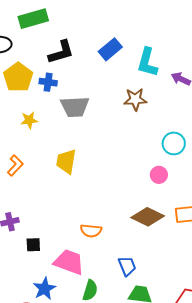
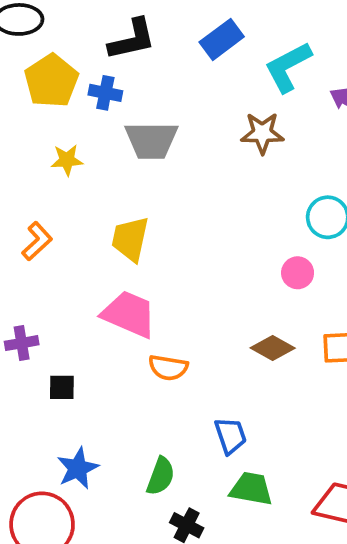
cyan L-shape: (147, 62) -> (288, 67), turned 44
brown diamond: (148, 217) -> (273, 348), size x0.7
pink trapezoid: (69, 262) -> (129, 314), moved

